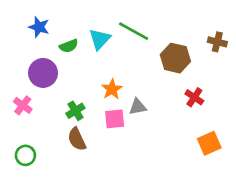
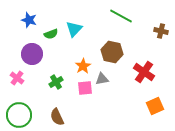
green line: (134, 31) -> (121, 16), moved
brown hexagon: (175, 58) -> (112, 52), moved
red cross: (194, 97) -> (144, 72), size x1.5
brown semicircle: (77, 139) -> (57, 117), moved
green circle: (25, 155) -> (19, 115), size x1.6

